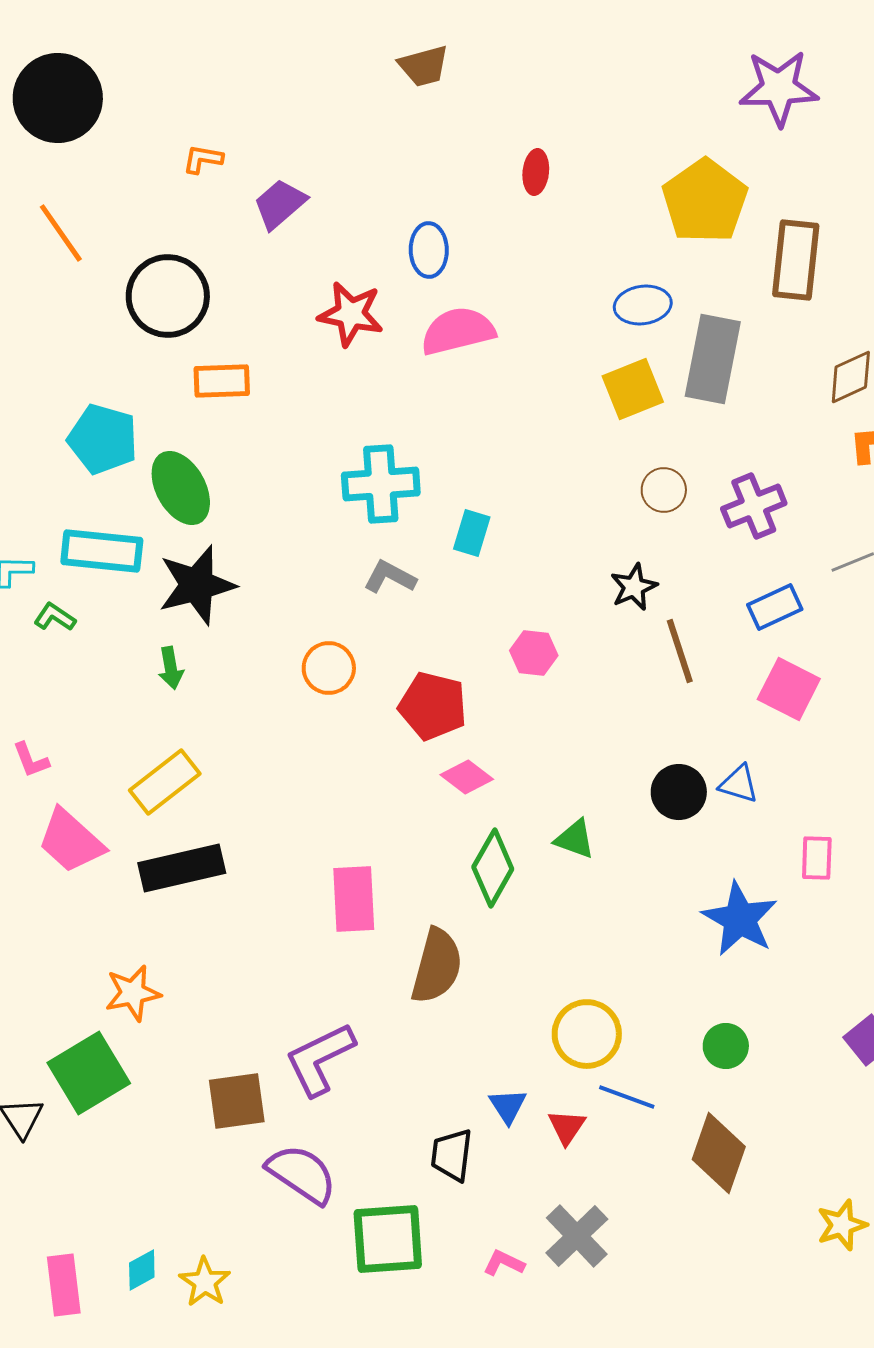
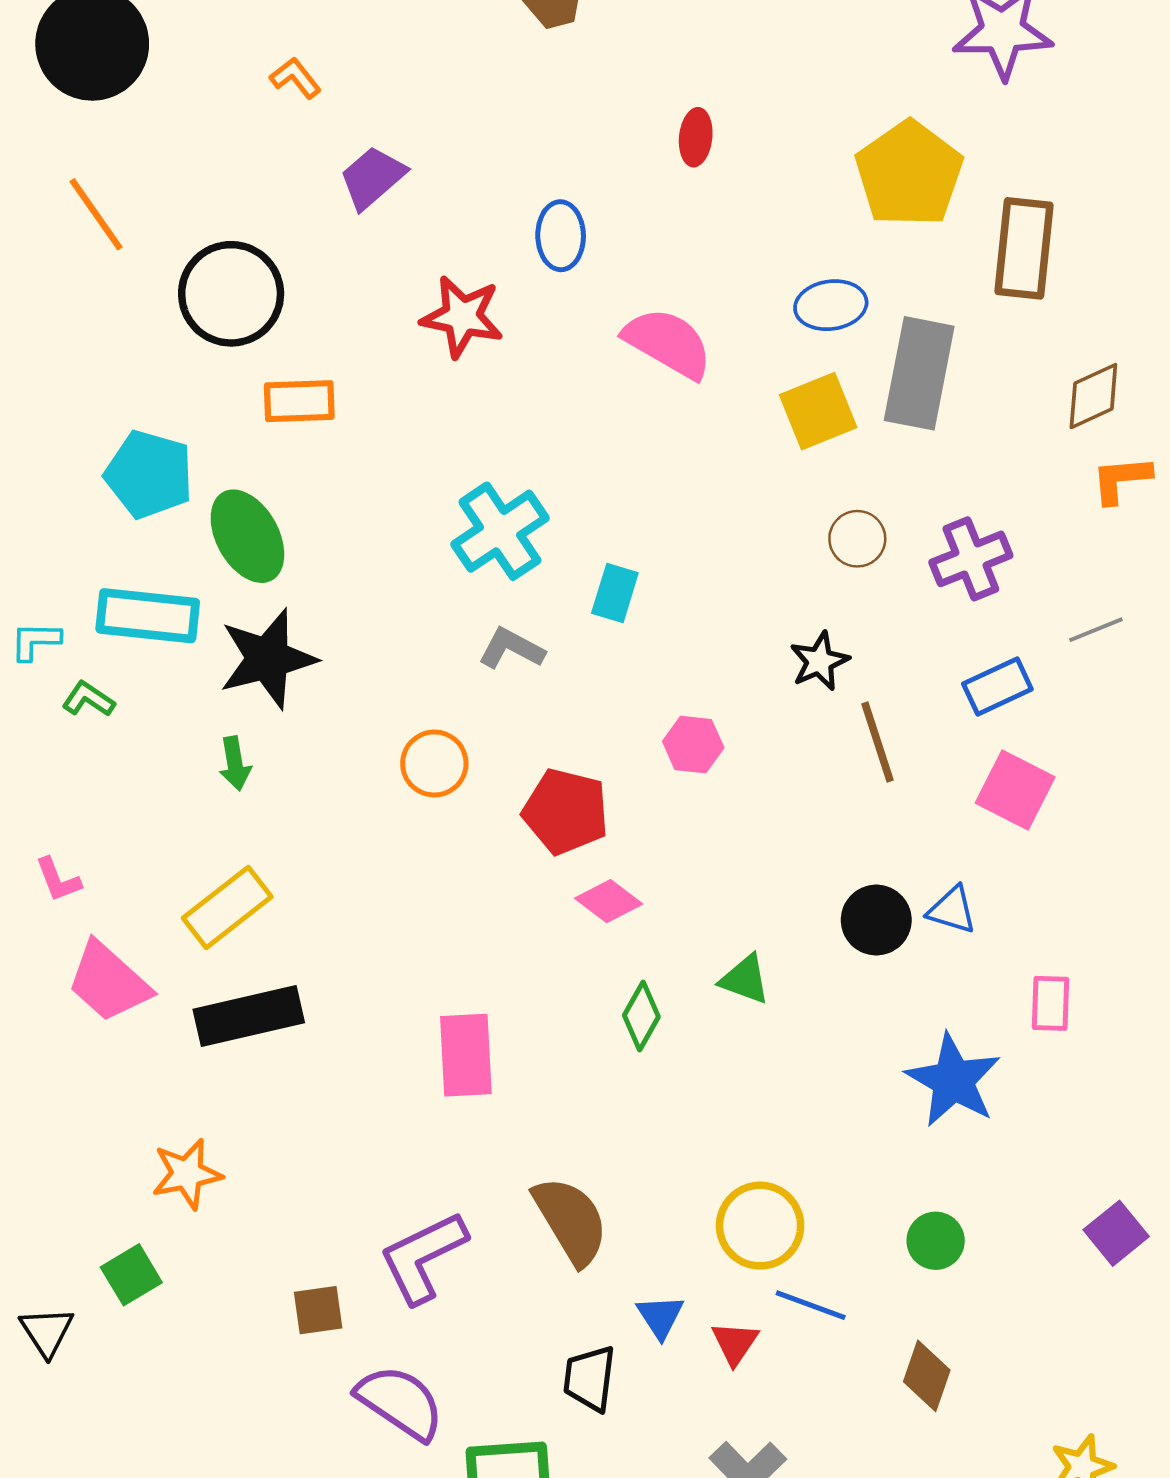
orange L-shape: (203, 159) -> (295, 78), moved, turned 42
pink semicircle: (458, 331) -> (668, 343), moved, turned 44
cyan cross: (381, 484) -> (500, 531), turned -30
green diamond: (493, 868) -> (641, 1016), size x0.7
brown semicircle: (437, 966) -> (571, 1221), moved, turned -46
green square: (89, 1073) -> (131, 1275), size x0.6
brown square: (237, 1101) -> (318, 1310), size x0.7
brown diamond: (719, 1153) -> (927, 1376), size x0.7

